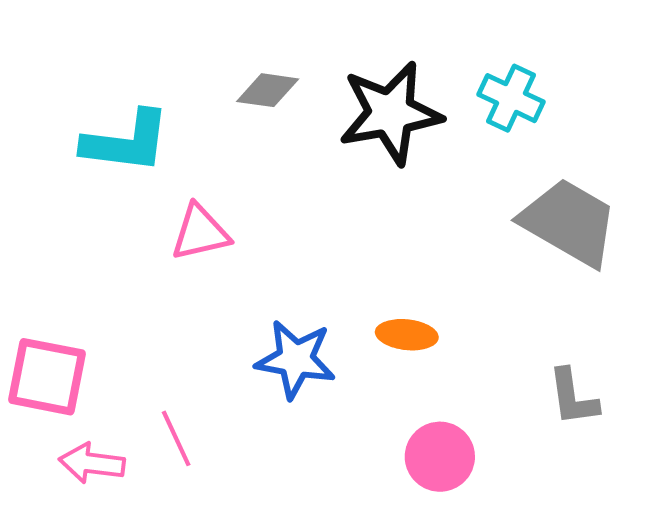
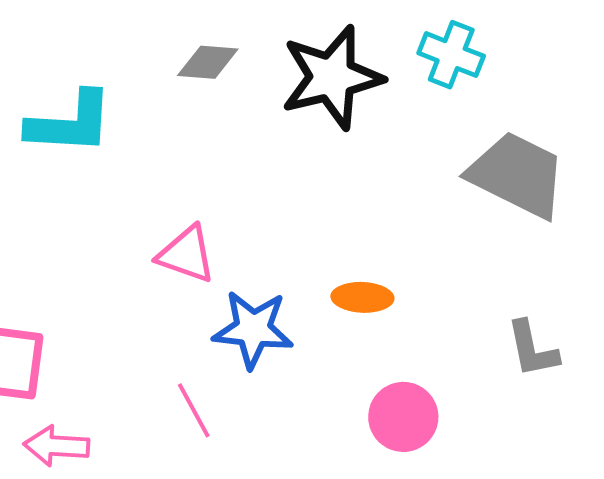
pink triangle: (200, 232) -> (186, 254), moved, turned 36
pink line: (176, 438) -> (194, 410), moved

